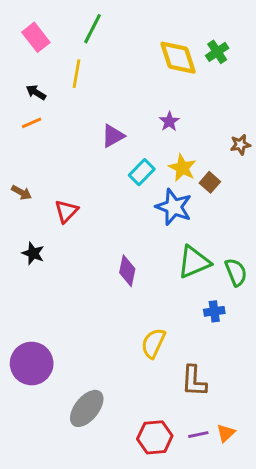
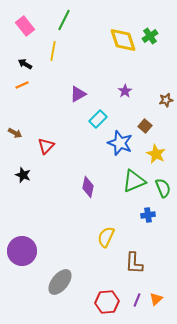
purple star: (169, 121) -> (125, 91), moved
yellow star: (182, 168) -> (156, 154), moved
purple line: (198, 435) -> (137, 300), turned -56

